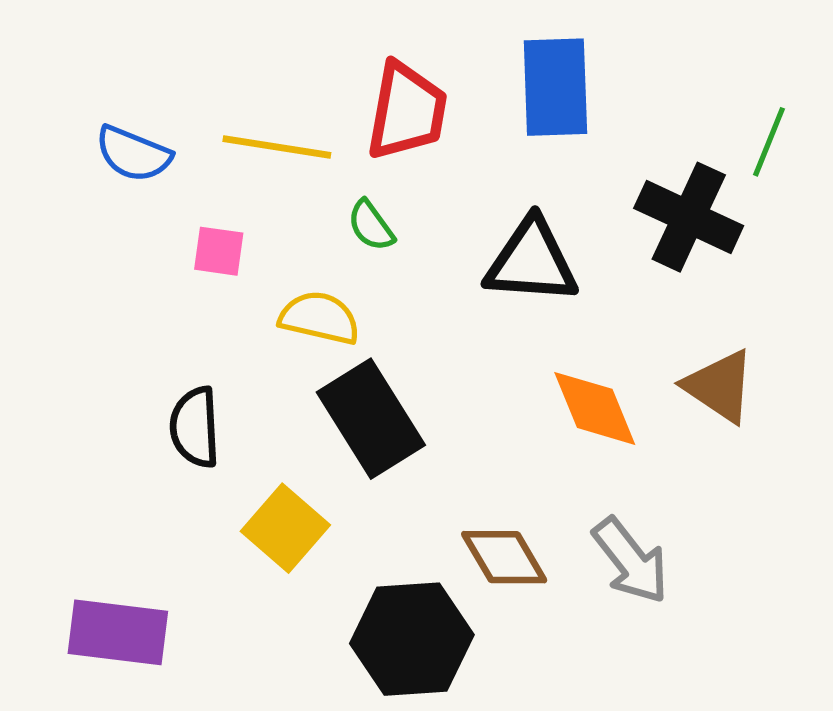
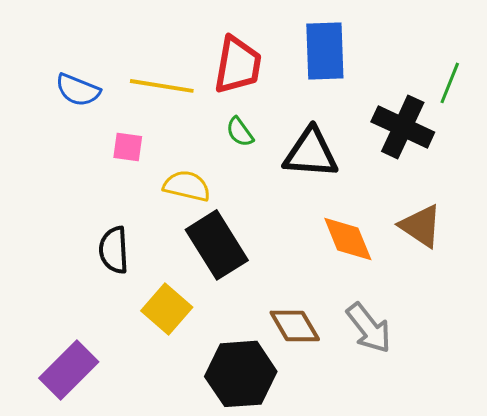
green semicircle: (371, 226) -> (240, 132), moved
purple rectangle: (118, 632) -> (69, 370), turned -52

